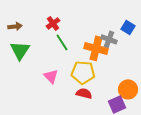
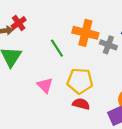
red cross: (53, 23) -> (19, 23), moved
orange cross: (96, 48) -> (85, 33), moved

